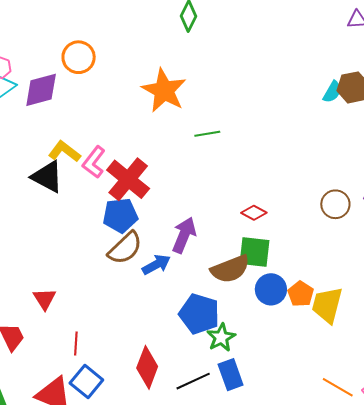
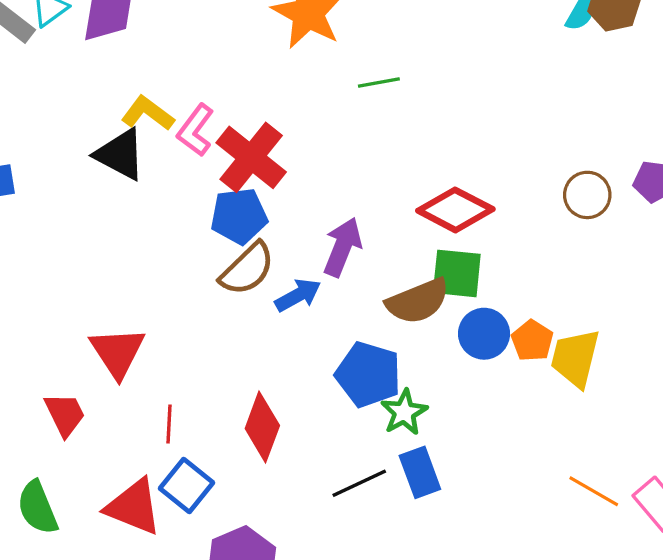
red diamond: (254, 213) -> (455, 210), size x1.8
red triangle: (44, 299) -> (117, 352), size x1.5
red diamond: (147, 367) -> (262, 427), moved

